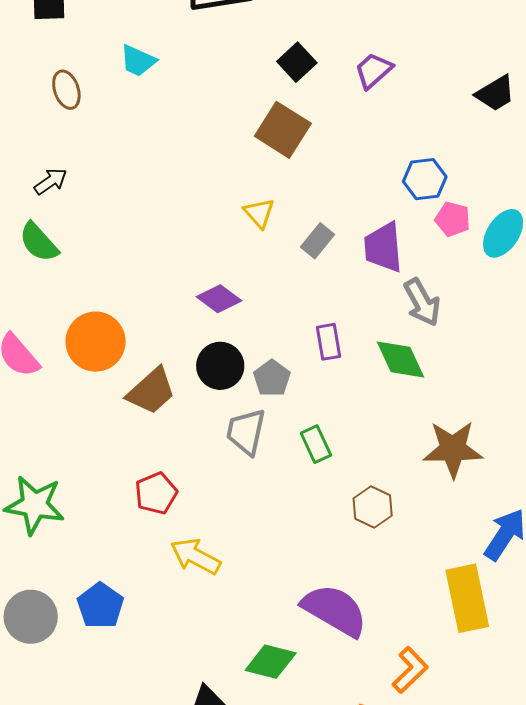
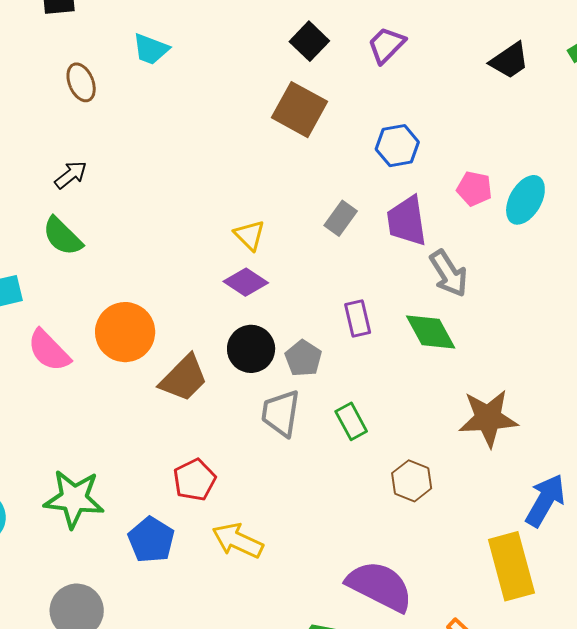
blue hexagon: (425, 179) -> (397, 146), moved
yellow triangle: (259, 213) -> (250, 235), moved
blue pentagon: (100, 606) -> (151, 540), moved

